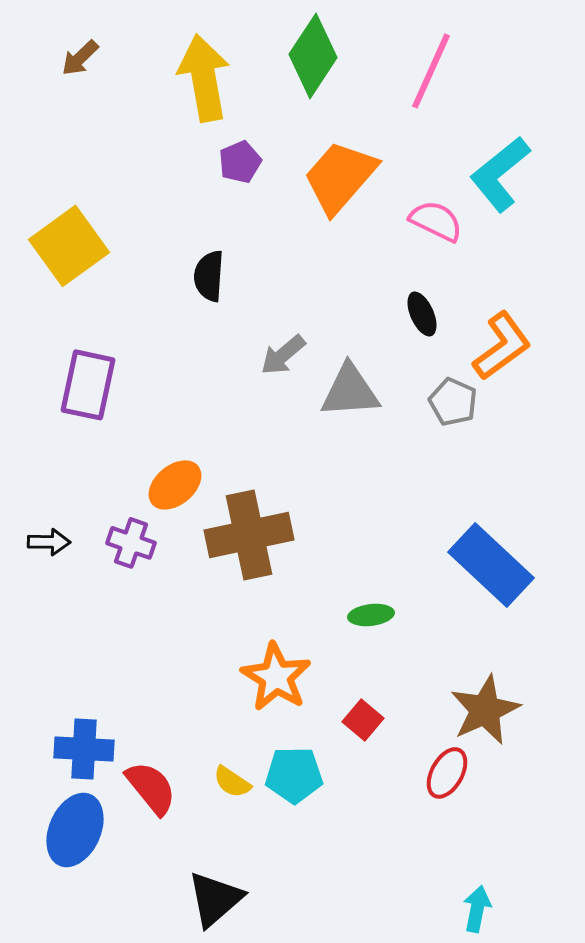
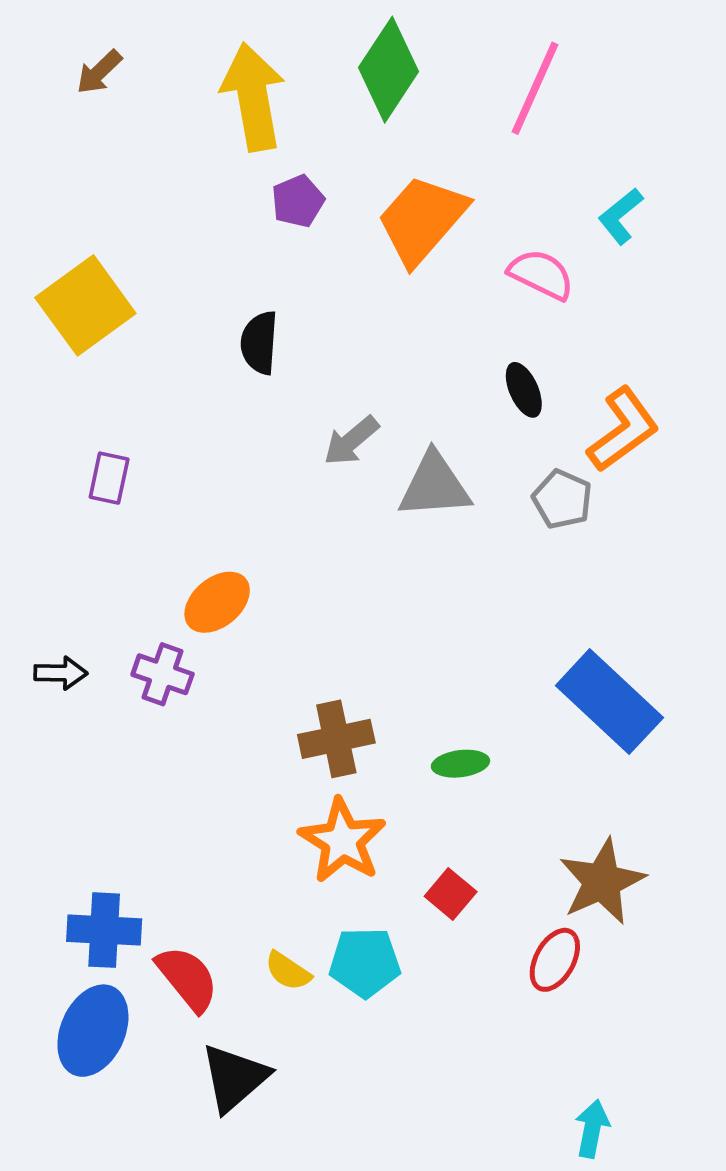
cyan L-shape: (500, 174) -> (621, 216), size x0.6
purple rectangle: (88, 385) -> (109, 478), size x0.6
brown cross: (249, 535) -> (336, 739), moved, size x0.7
black triangle: (215, 899) -> (234, 1078), moved

